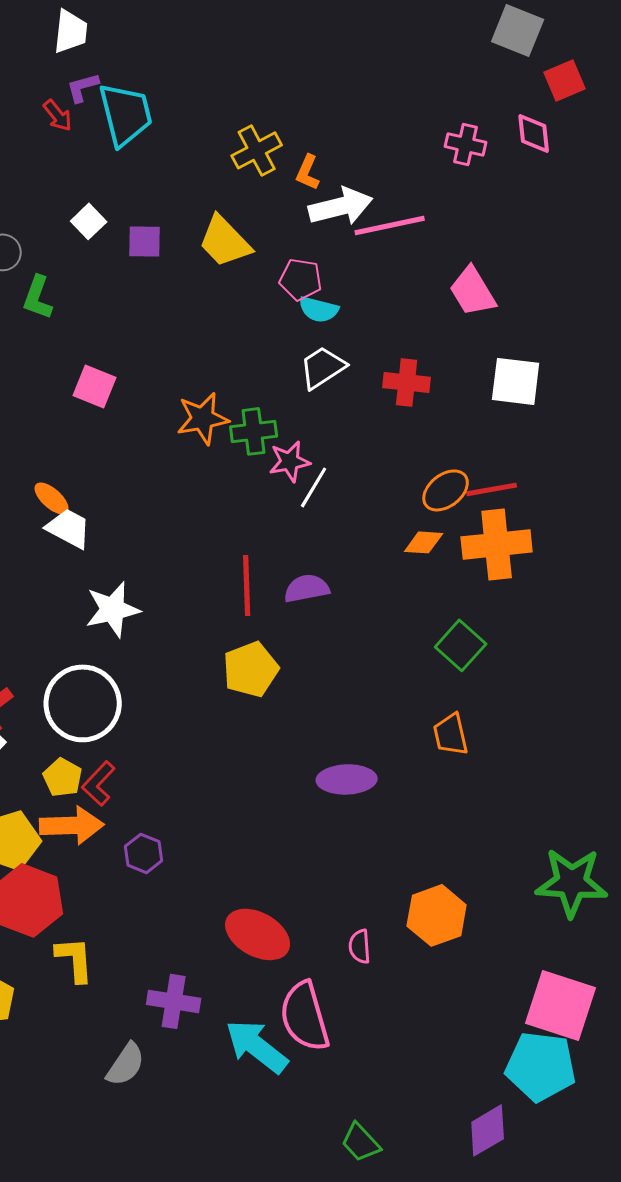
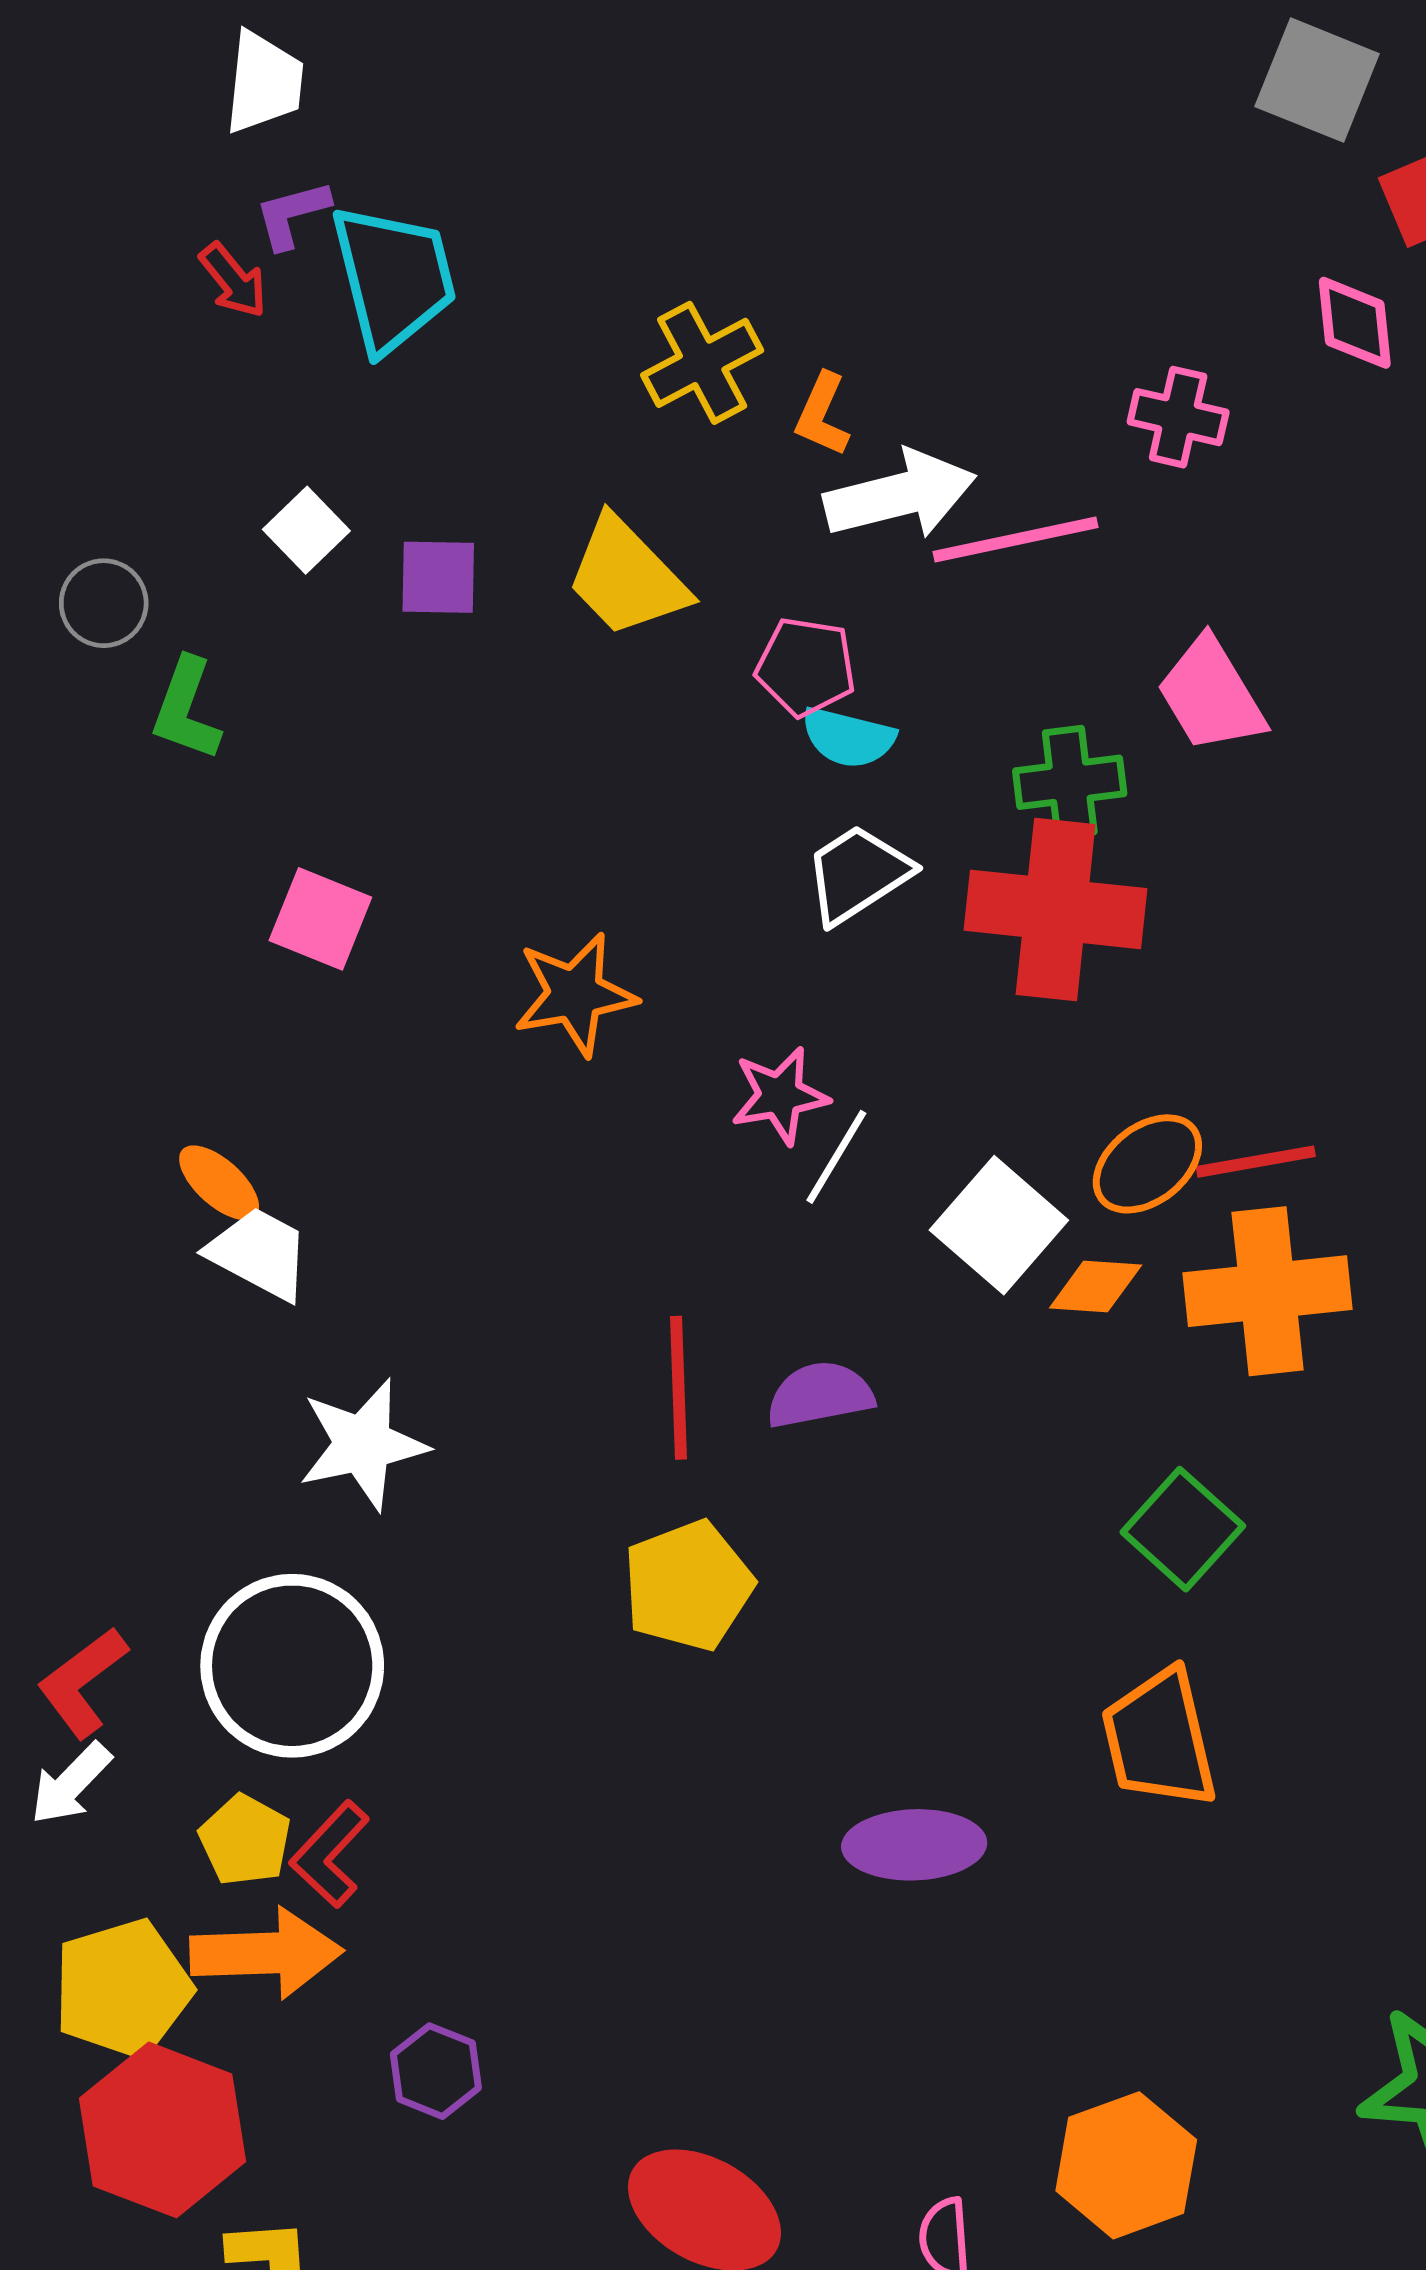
pink cross: (466, 144) -> (1178, 417), moved
white square: (516, 381) -> (999, 1225), moved, turned 34
red cross: (407, 382) -> (1056, 909), size x1.6
green cross: (254, 431) -> (1070, 782), moved
orange trapezoid: (451, 734) -> (1159, 1739), size x1.4
purple hexagon: (144, 853) -> (436, 2071), moved

